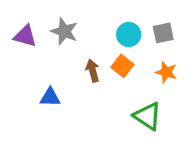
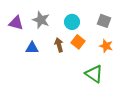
gray square: (163, 33) -> (104, 21), turned 32
cyan circle: (129, 35) -> (72, 22), moved
blue triangle: (50, 97) -> (32, 48), moved

